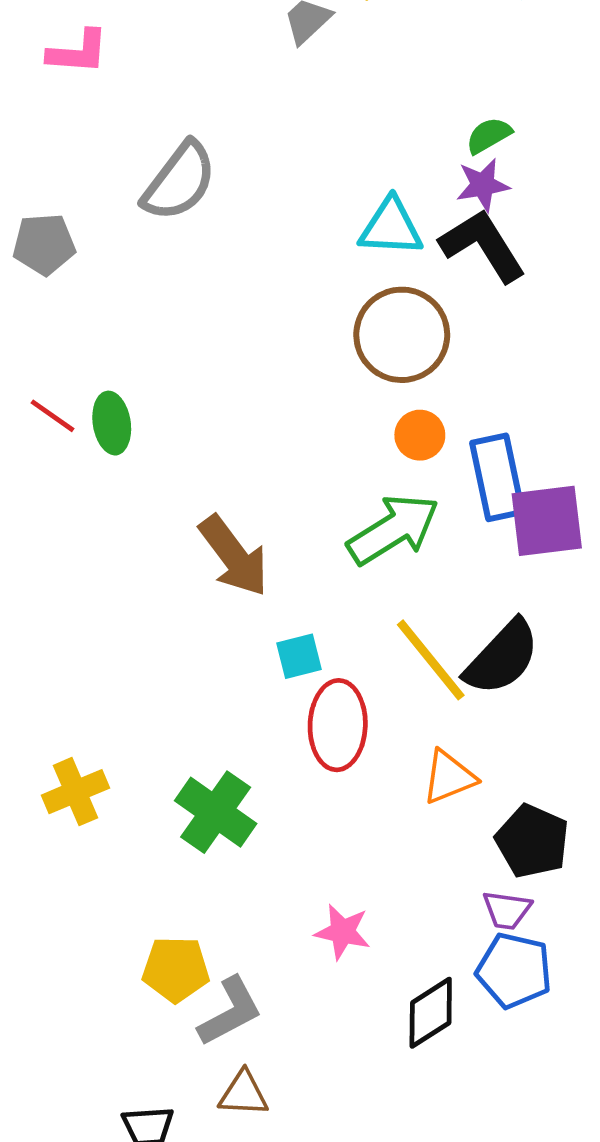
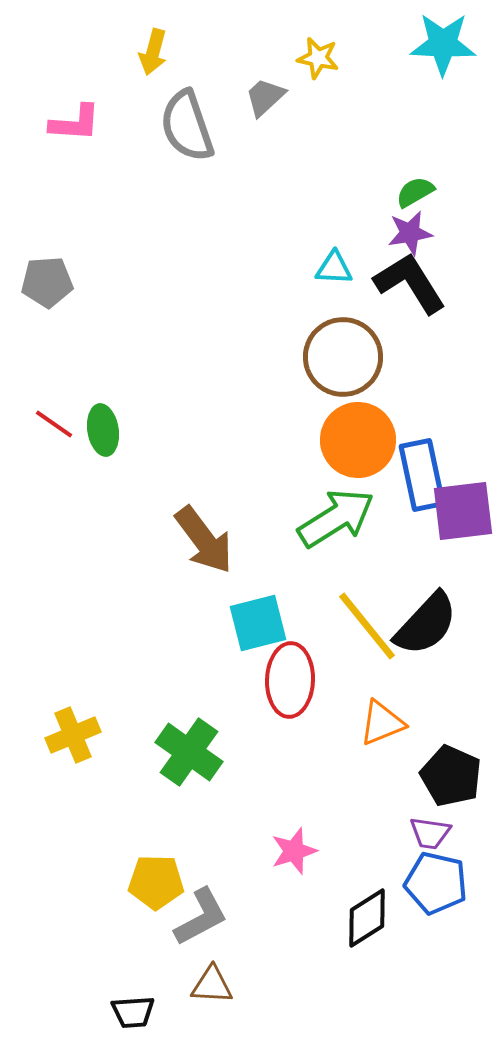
gray semicircle: (179, 181) -> (187, 126), moved, turned 124
cyan triangle: (391, 227) -> (334, 268), size x0.7
orange circle: (420, 435) -> (358, 440), size x1.8
cyan square: (299, 656) -> (258, 623), size x1.5
pink star: (343, 932) -> (294, 851), turned -30

